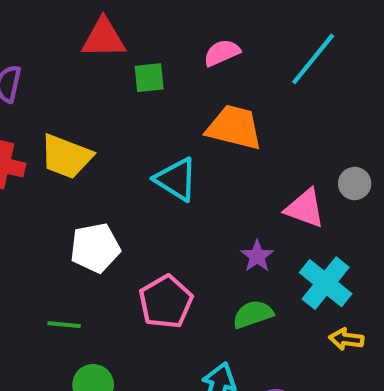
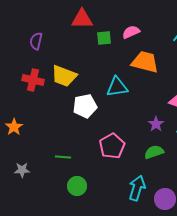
pink semicircle: (222, 53) -> (131, 32), moved
cyan triangle: (176, 179) -> (117, 87), turned -40
white pentagon: (95, 248) -> (85, 106), moved

